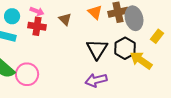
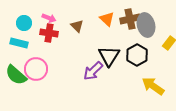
yellow arrow: (141, 60) -> (153, 86), moved
pink circle: (27, 74) -> (36, 69), moved
purple arrow: (96, 80) -> (93, 71), moved, turned -30

